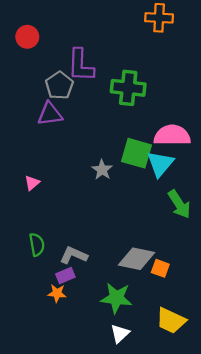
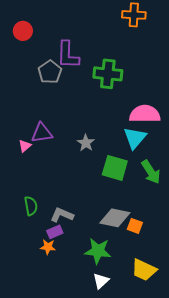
purple triangle: (50, 114) -> (42, 133), moved
green square: (137, 153) -> (115, 168), moved
pink triangle: (32, 183) -> (25, 146), moved

